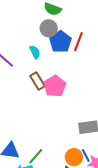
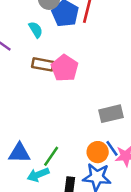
brown rectangle: (38, 81) -> (43, 64), turned -42

